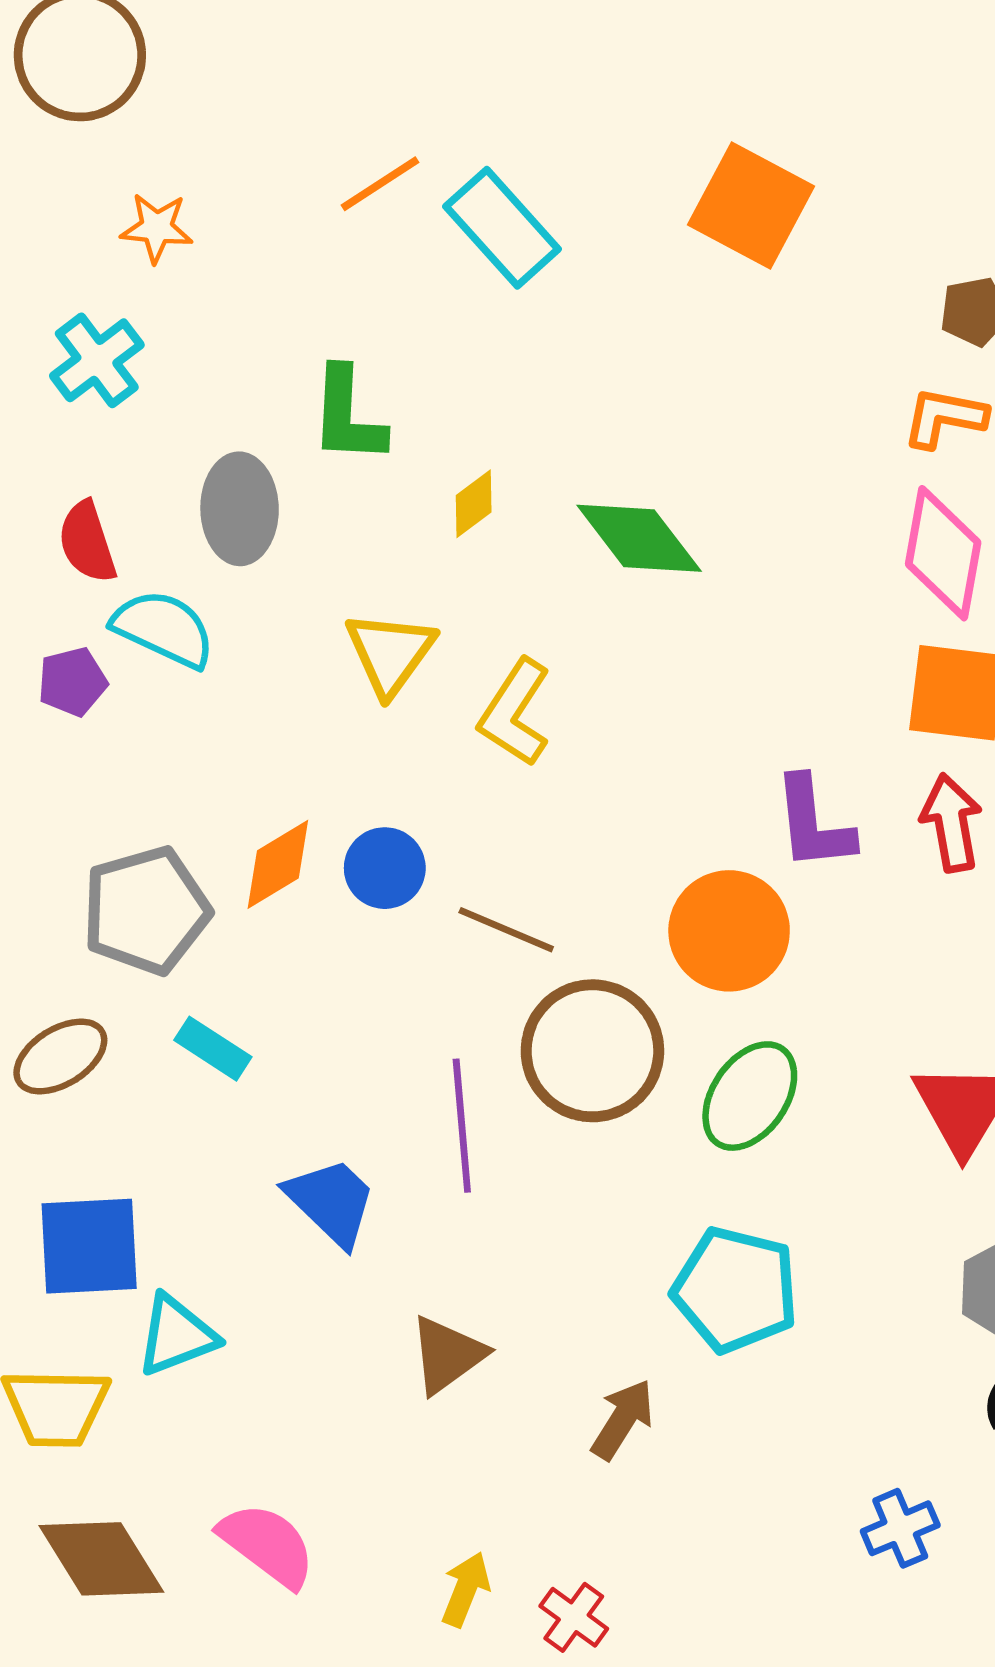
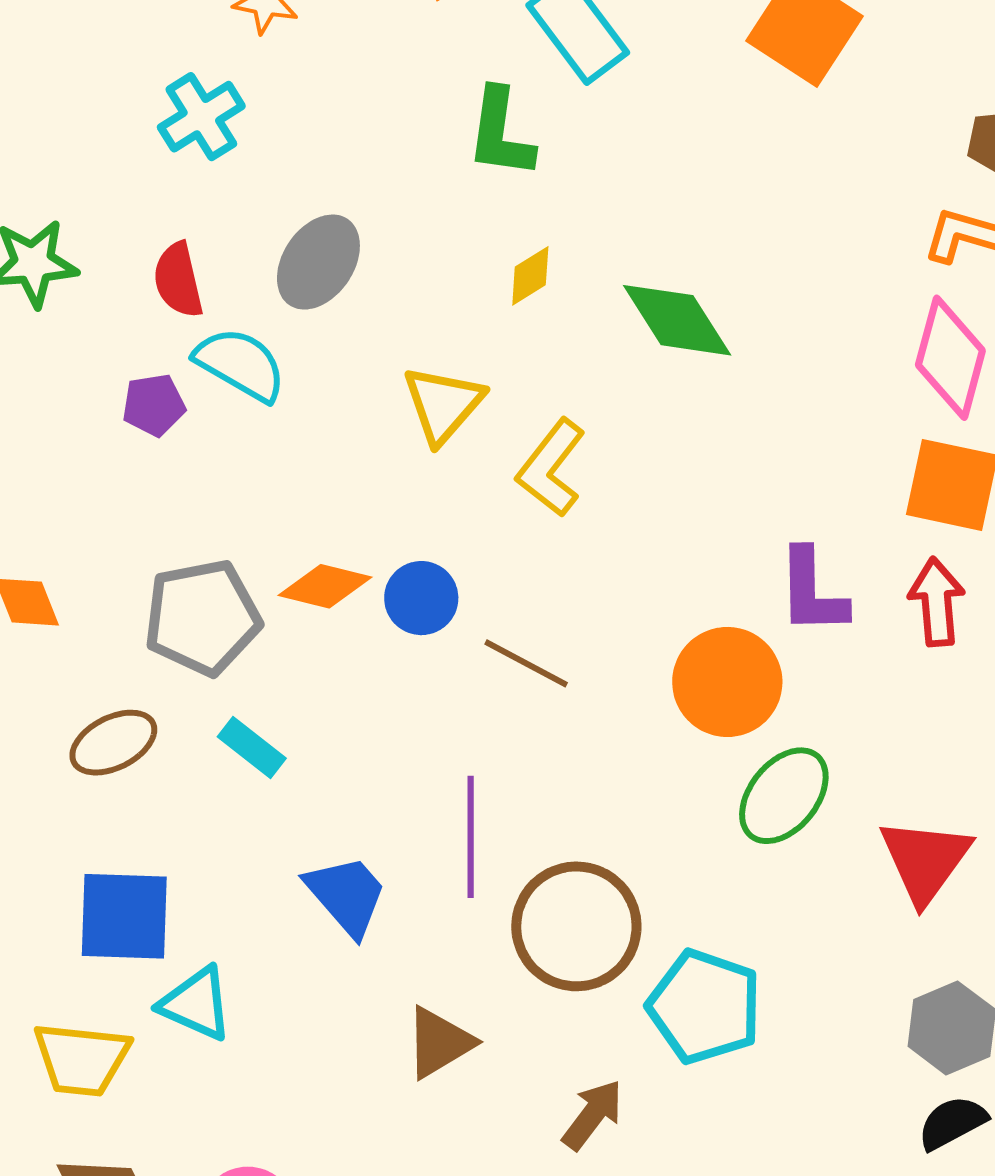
green L-shape: (348, 415) -> (500, 133), moved
gray ellipse: (240, 509) -> (318, 262), turned 30
orange diamond: (278, 864) -> (325, 586), turned 40
brown circle: (592, 1051) -> (576, 926), moved
green ellipse: (750, 1096) -> (784, 796), moved
cyan triangle: (176, 1335) -> (196, 1004), turned 40

